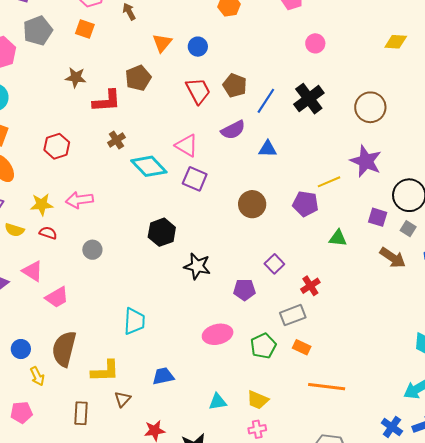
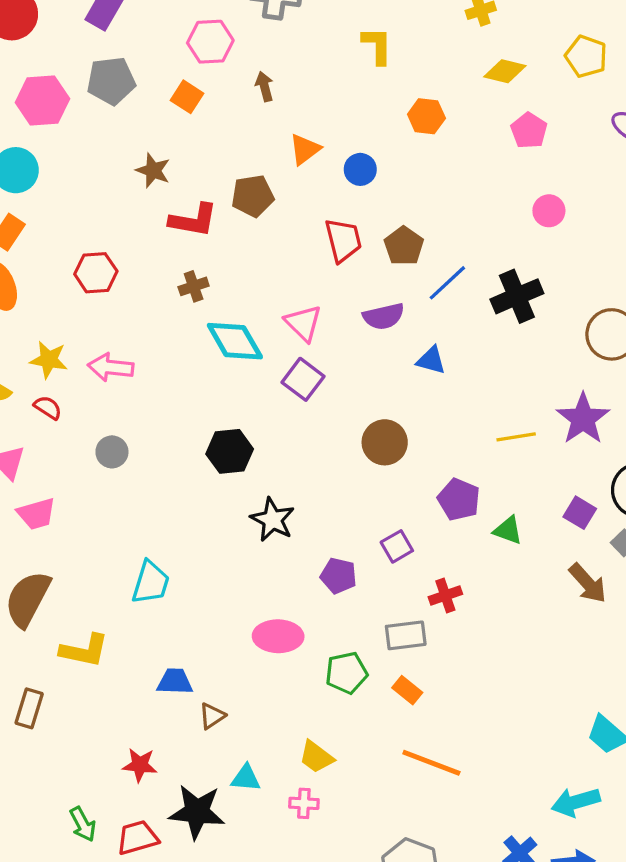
purple pentagon: (305, 204) -> (459, 499), moved
brown triangle: (123, 399) -> (212, 716), moved
cyan triangle: (218, 402) -> (246, 778), moved

